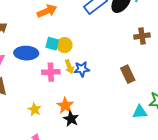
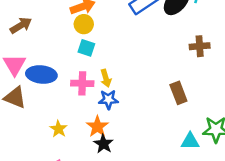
yellow circle: (64, 45) -> (84, 24), moved
blue ellipse: (26, 53) -> (41, 74), moved
blue star: (82, 69) -> (108, 99), moved

